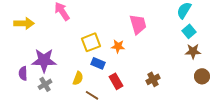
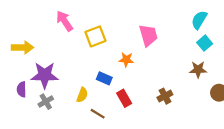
yellow arrow: (24, 23) -> (23, 47), moved
yellow square: (91, 42) -> (95, 36), moved
brown star: (193, 51) -> (198, 70), moved

